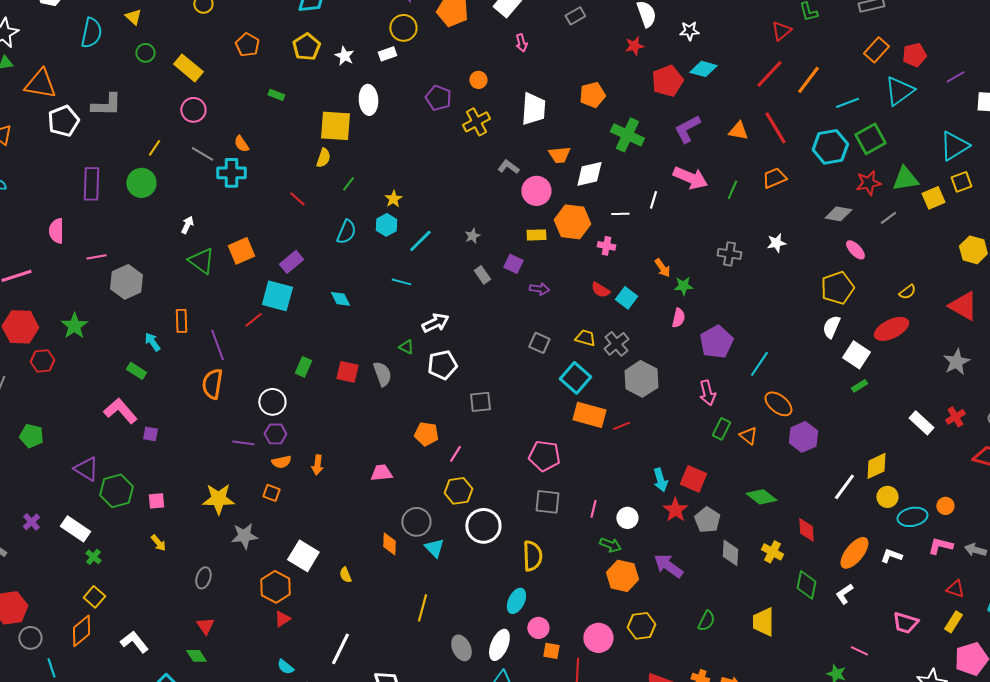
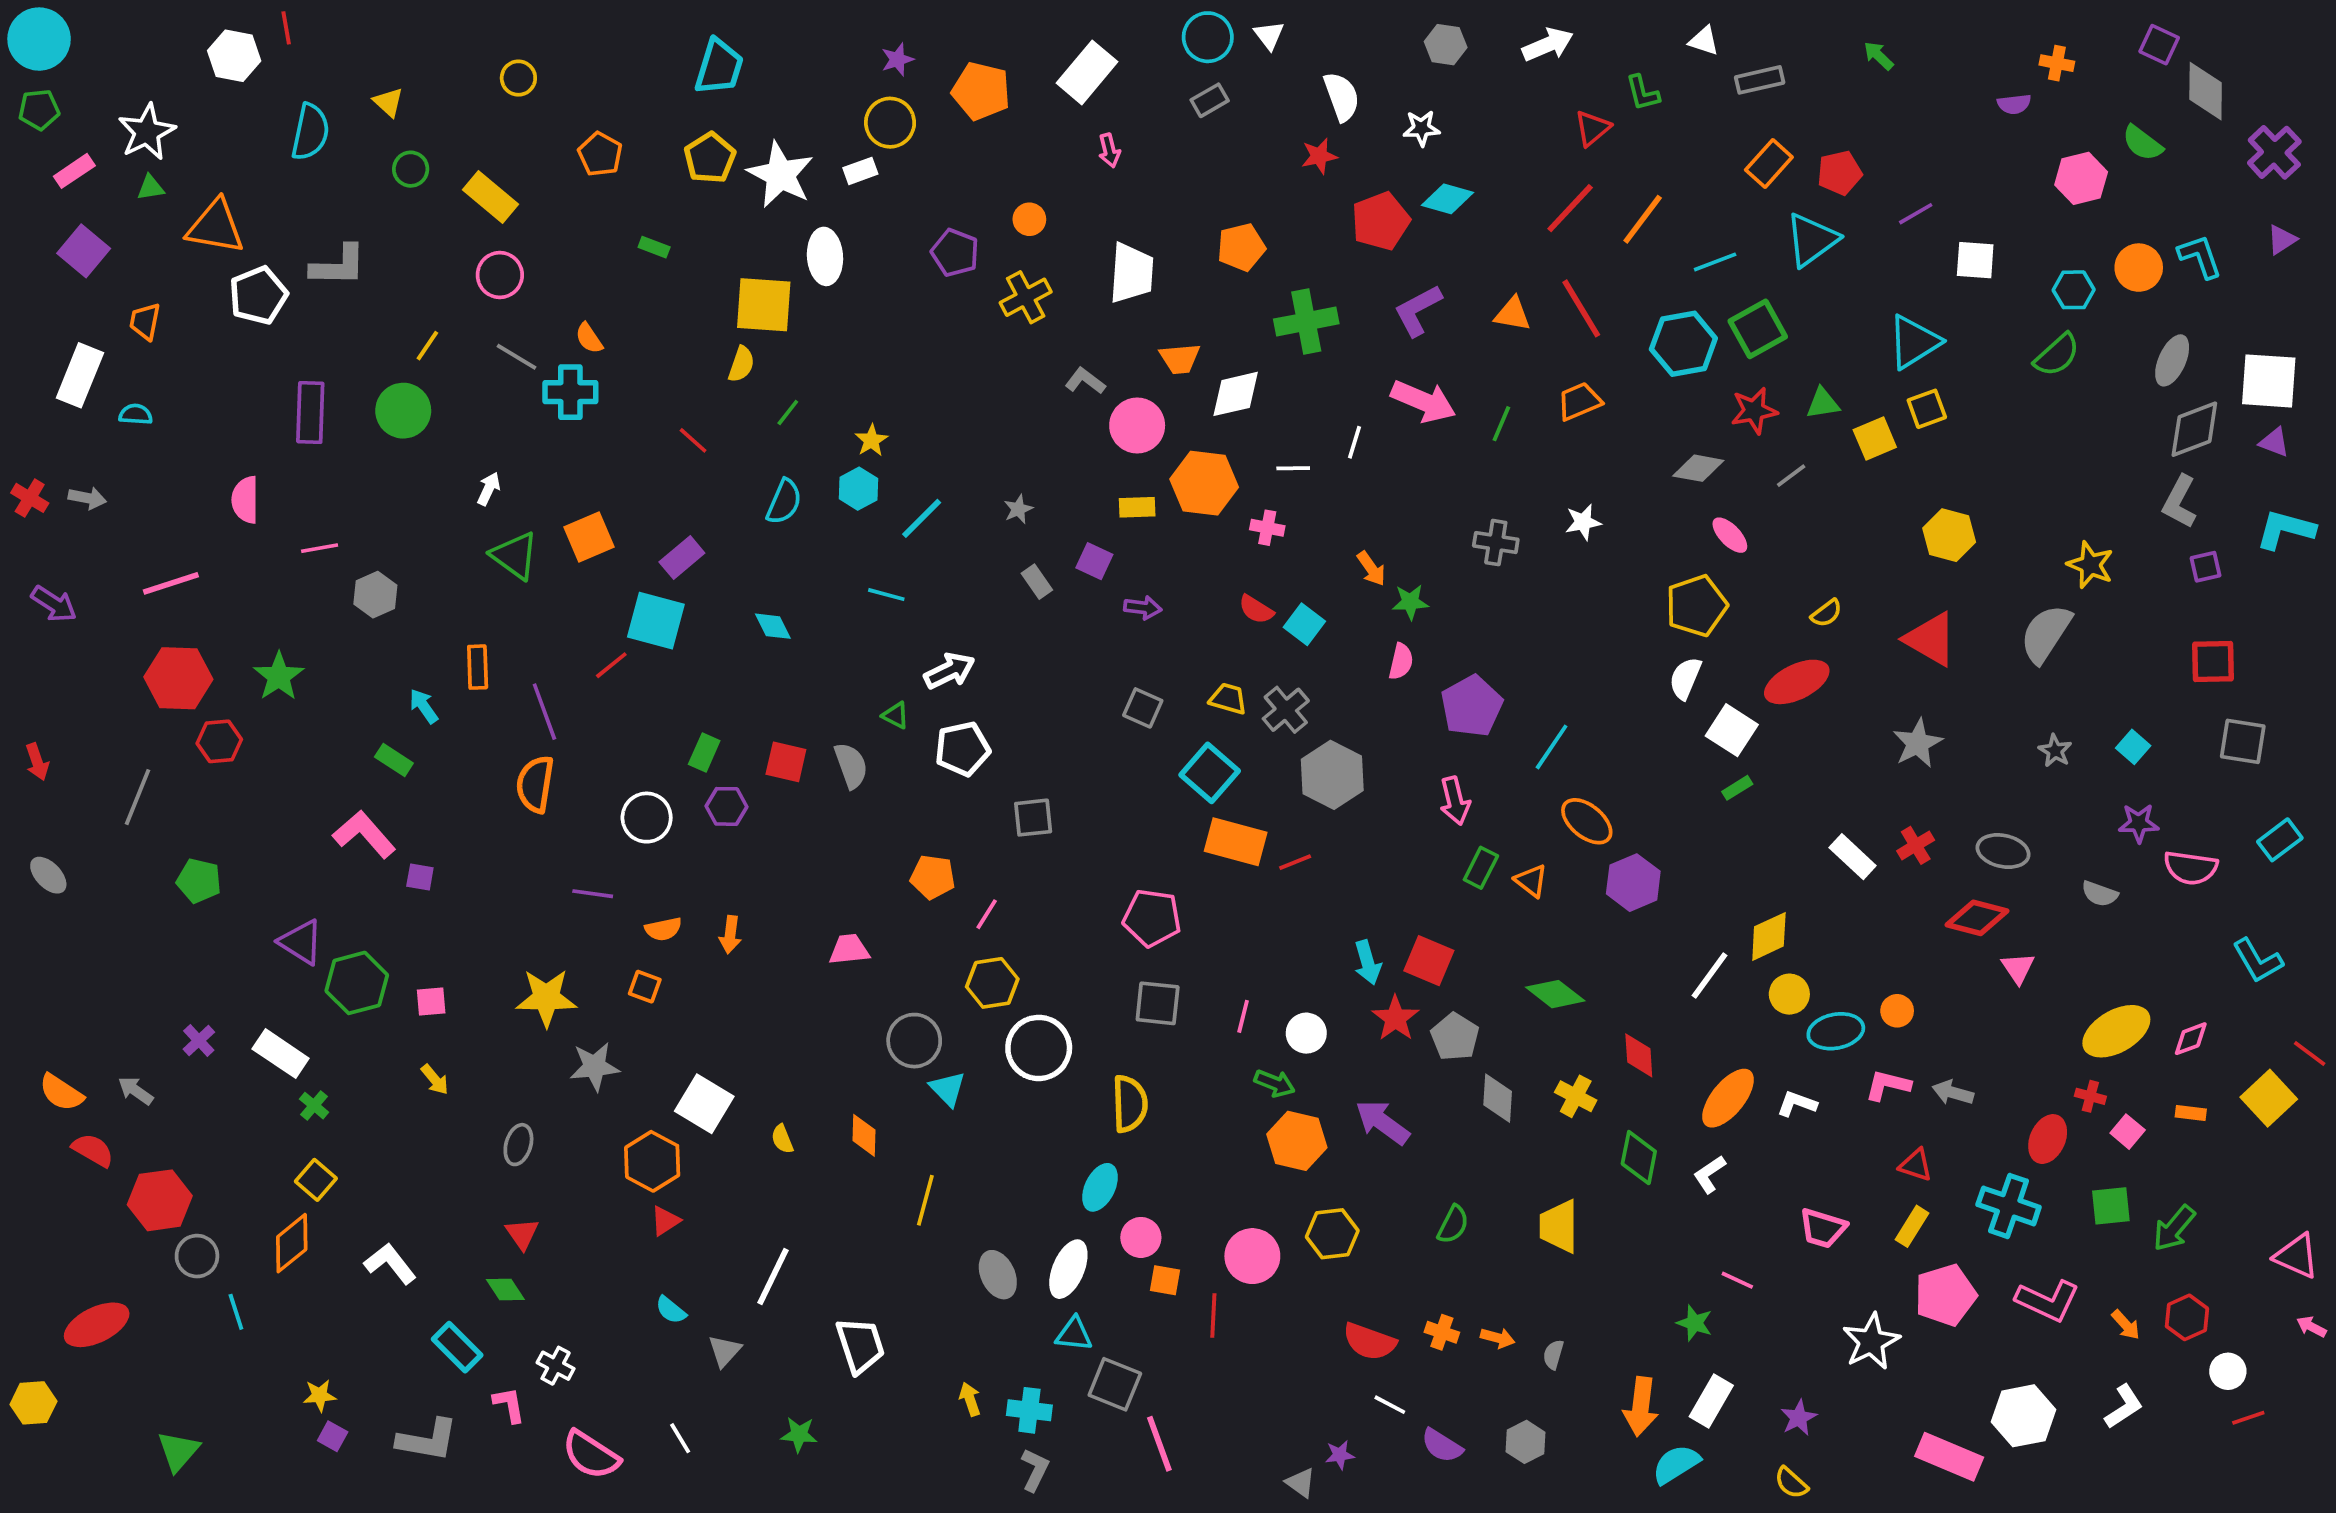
white star: (344, 56) -> (780, 175), size x1.8
green cross: (627, 135) -> (1306, 321), turned -36
green triangle: (905, 179) -> (1823, 403), size x0.7
gray hexagon: (126, 282) -> (375, 595), size x0.7
purple hexagon: (275, 434) -> (727, 806), moved
orange diamond: (389, 544) -> (864, 1135), moved

